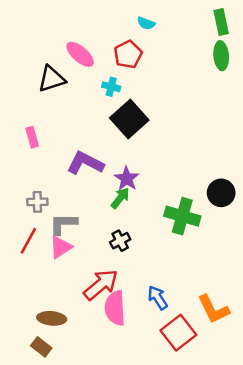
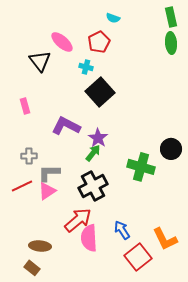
black triangle: (52, 79) -> (40, 61), turned -50
red line: (28, 241) -> (22, 186), turned 35
black cross: (120, 241) -> (93, 186), size x1.8

